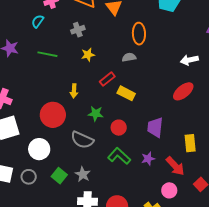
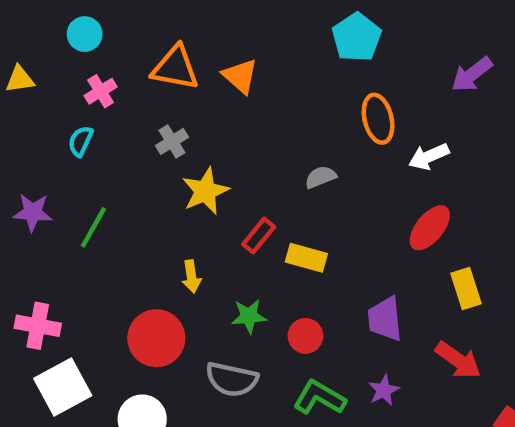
orange ellipse: (139, 34) -> (378, 119), moved
green line: (47, 54) -> (93, 227), moved, turned -60
yellow star: (88, 55) -> (205, 191), size x1.5
gray semicircle: (129, 57) -> (321, 177), moved
yellow rectangle: (190, 143) -> (466, 288), moved
red arrow: (175, 166) -> (458, 360), moved

